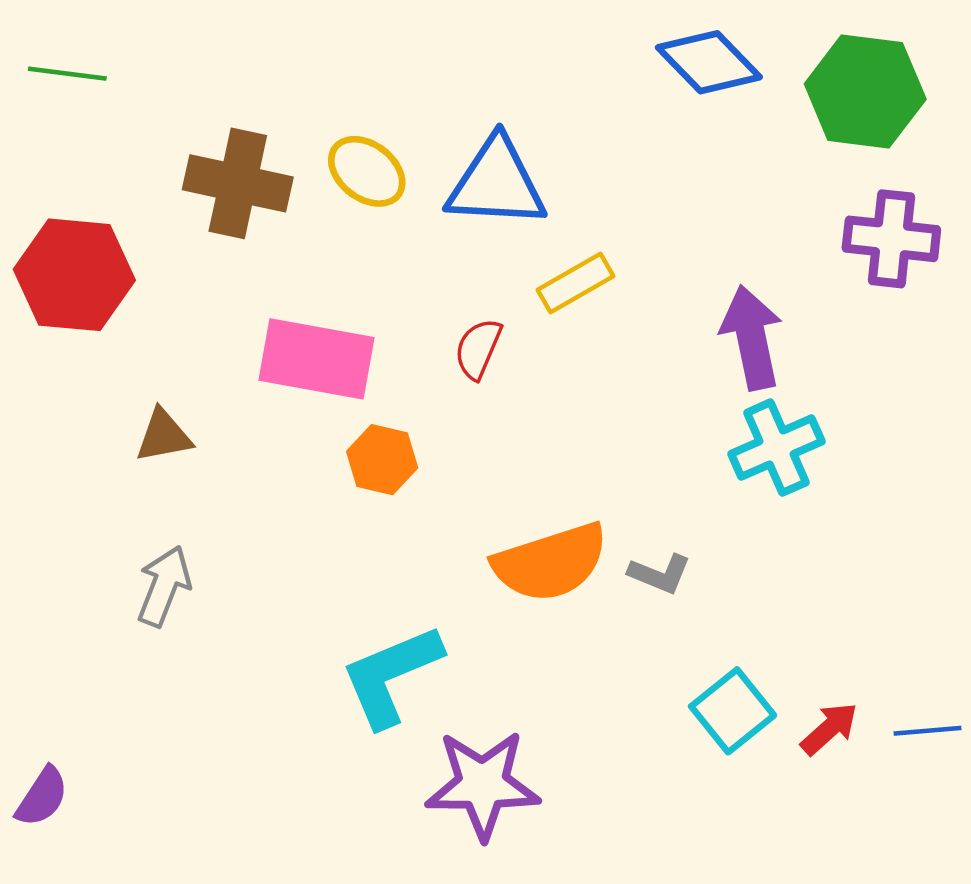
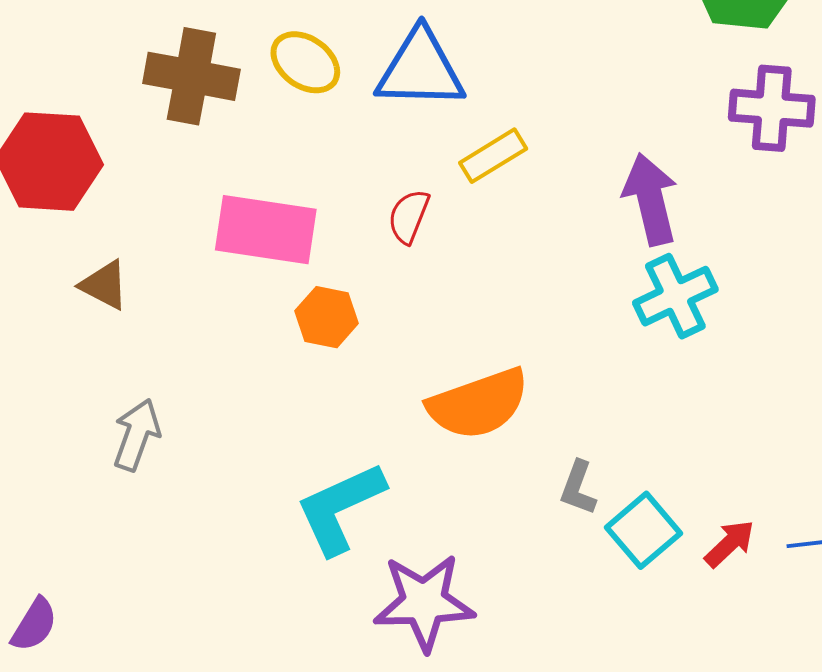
brown triangle: (164, 436) -> (104, 285), moved, turned 40
gray L-shape: (660, 574) -> (578, 488), moved, turned 90

